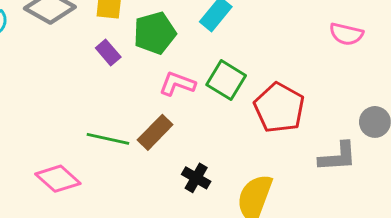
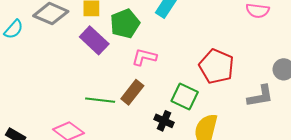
purple rectangle: (108, 52) -> (94, 40), size x1.6
green square: (226, 80) -> (185, 96), moved

